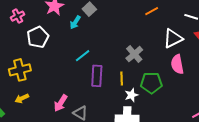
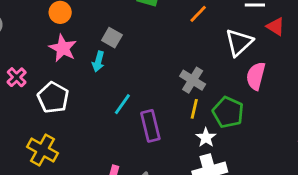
pink semicircle: (177, 64) -> (256, 76), turned 42
yellow cross: (20, 70) -> (43, 150), turned -30
yellow line: (122, 79) -> (194, 109), moved, turned 32
green pentagon: (151, 83) -> (228, 112), turned -30

